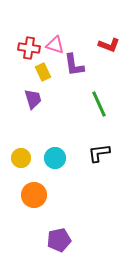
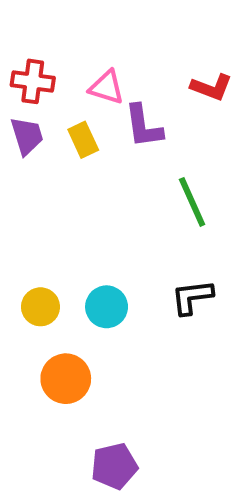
red cross: (29, 48) -> (33, 81), moved
purple trapezoid: (33, 99) -> (27, 136), moved

